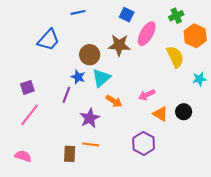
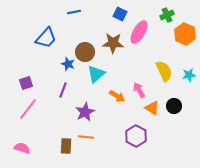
yellow semicircle: (175, 57) -> (164, 71), moved
blue star: (78, 77) -> (68, 64), moved
pink arrow: (147, 95) -> (139, 90), turned 84
orange arrow: (114, 101) -> (117, 96), moved

